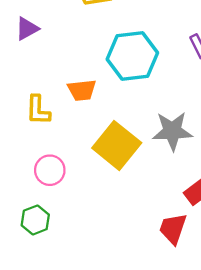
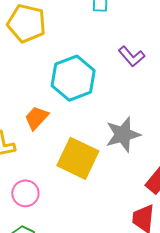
orange trapezoid: (82, 90) -> (37, 118), turned 152

